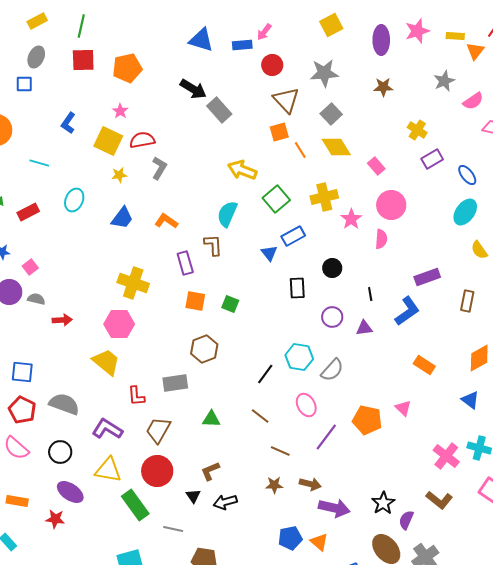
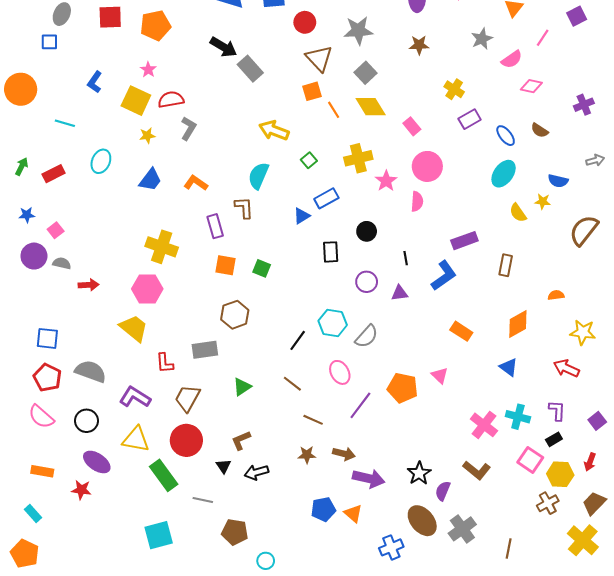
green square: (276, 199) -> (309, 160), size x0.6
blue triangle: (269, 253) -> (302, 216), turned 36
green triangle: (211, 419) -> (242, 387), turned -36

